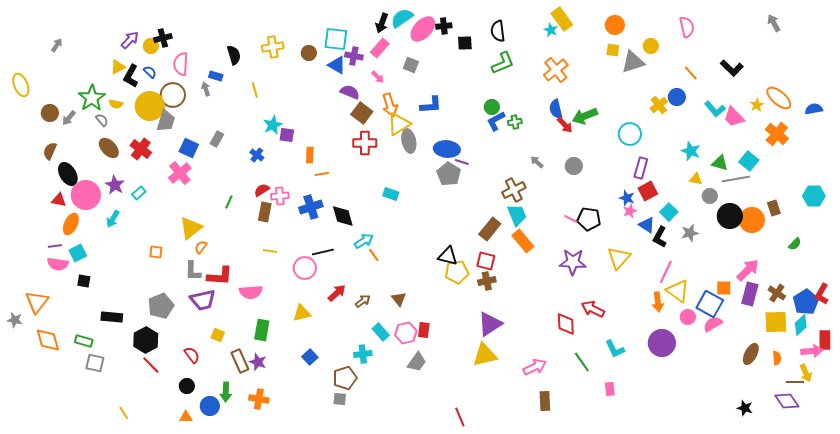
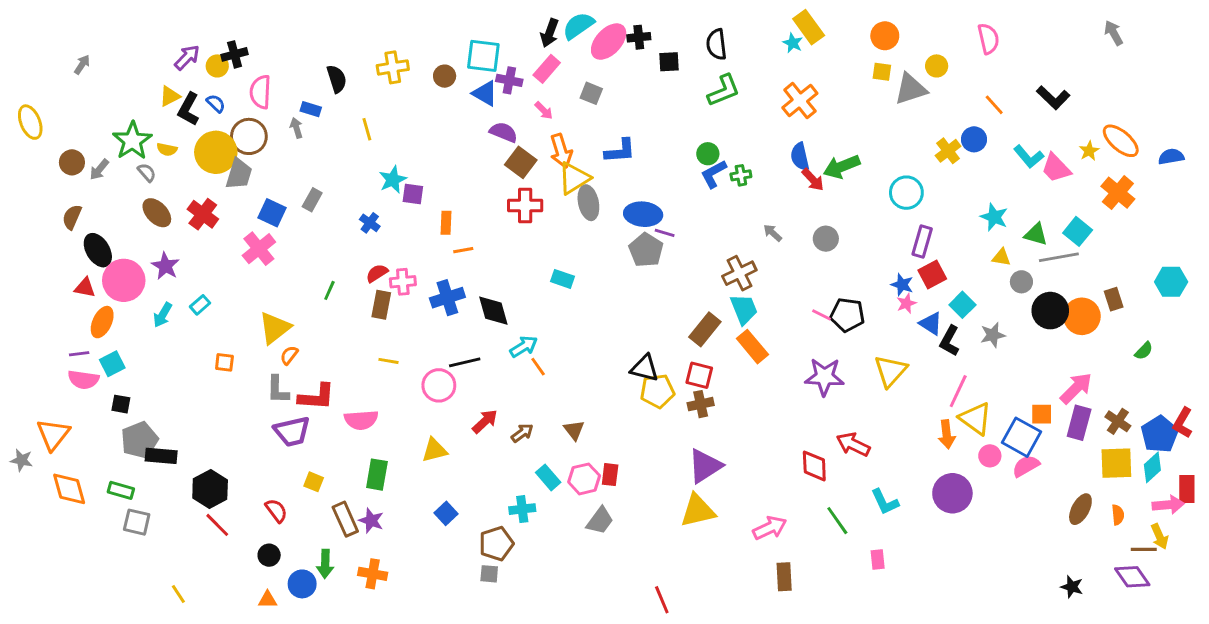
cyan rectangle: (139, 193) -> (200, 305), moved
gray pentagon: (161, 306) -> (140, 440), moved

